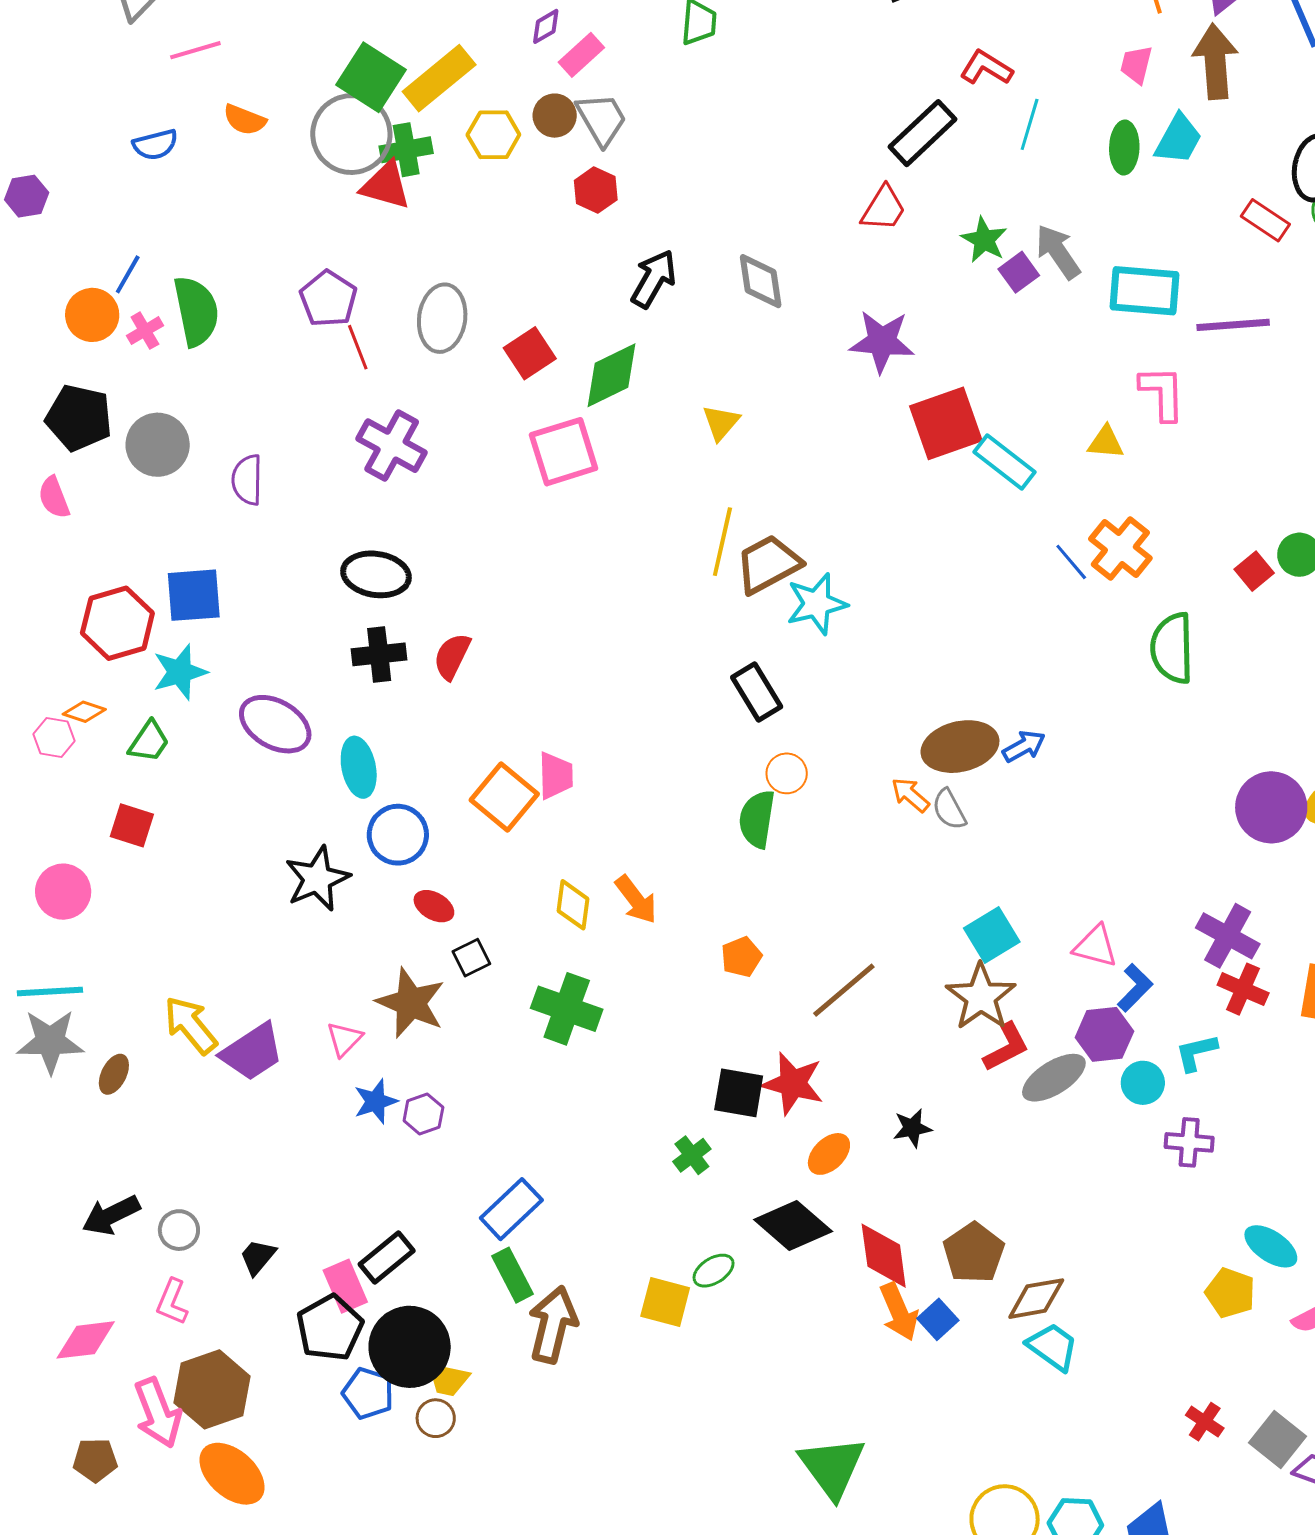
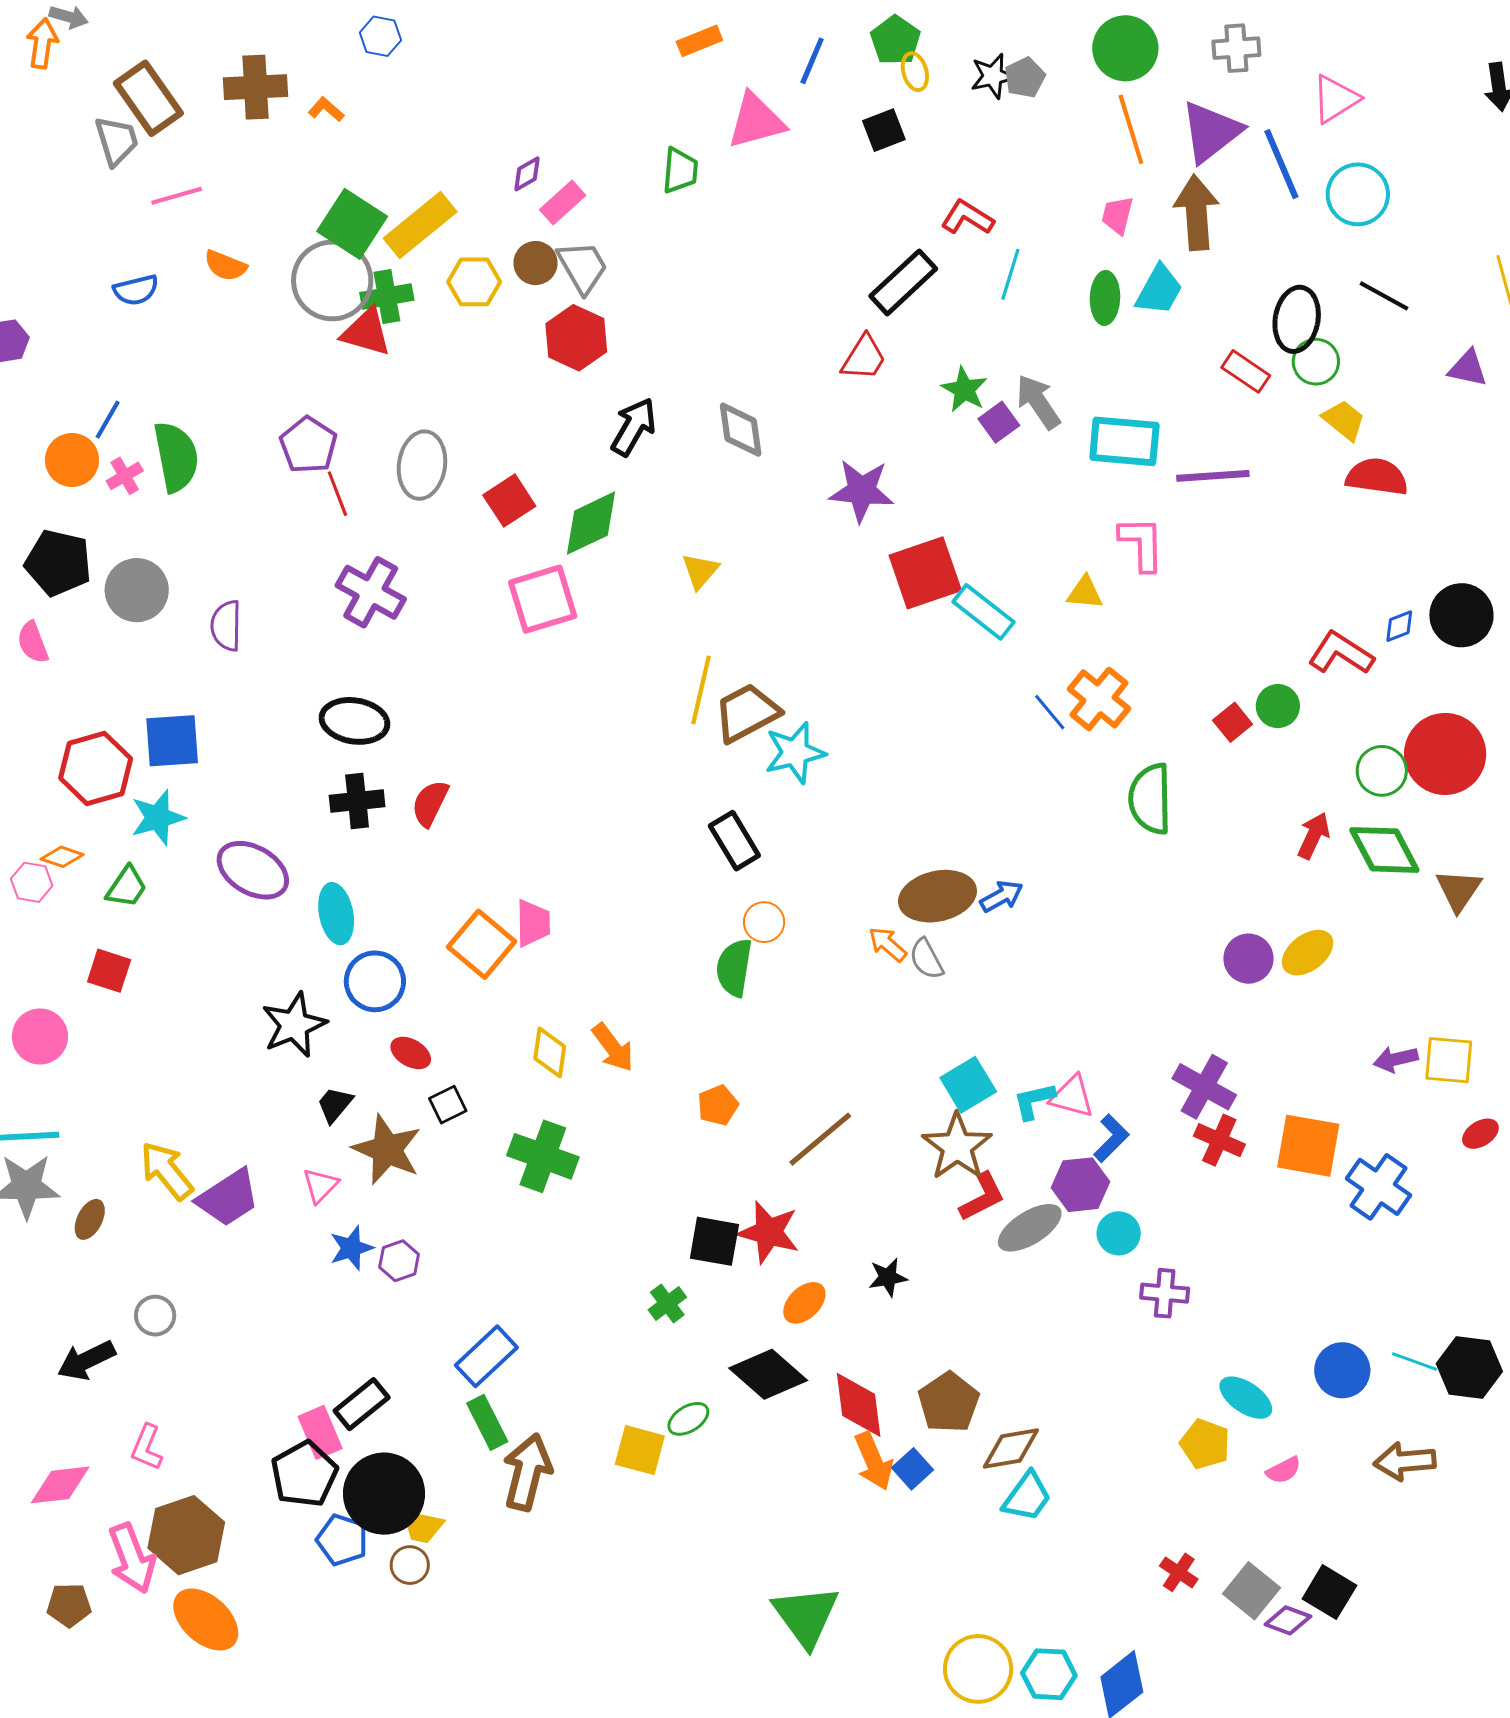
red hexagon: (596, 190) -> (576, 338), size x1.4
purple circle: (1271, 807) -> (1248, 959), size x0.7
cyan L-shape: (1196, 1052) -> (1034, 1101), moved
gray circle: (179, 1230) -> (155, 1316), moved
black trapezoid: (258, 1257) -> (335, 1105), moved
cyan trapezoid: (1053, 1347) -> (1027, 1497), turned 90

